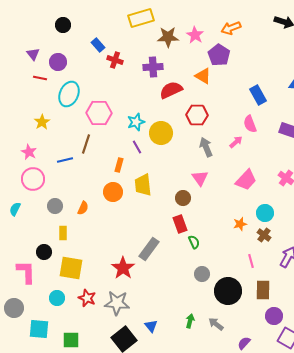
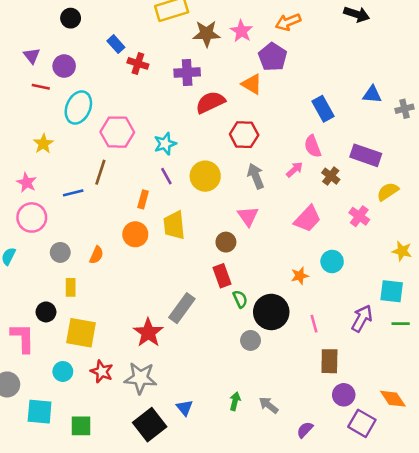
yellow circle: (161, 133) -> (205, 176), moved
brown cross: (264, 235) -> (331, 176), moved
black circle: (228, 291) -> (271, 312), moved

